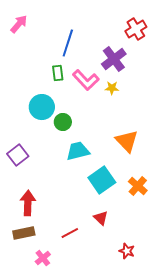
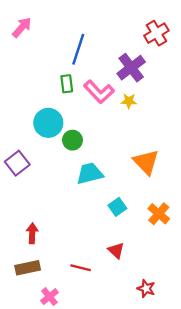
purple square: (18, 155) -> (17, 163), moved
cyan square: (102, 180) -> (117, 207), size x0.6
red arrow: (28, 203) -> (32, 233), size x0.7
red line: (70, 233) -> (81, 268), turned 42

